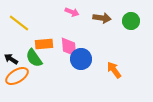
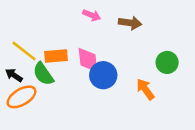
green circle: (131, 21) -> (167, 62), moved
yellow line: (19, 23) -> (24, 51), moved

